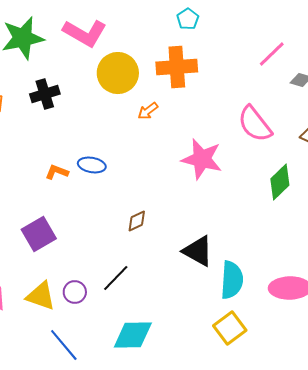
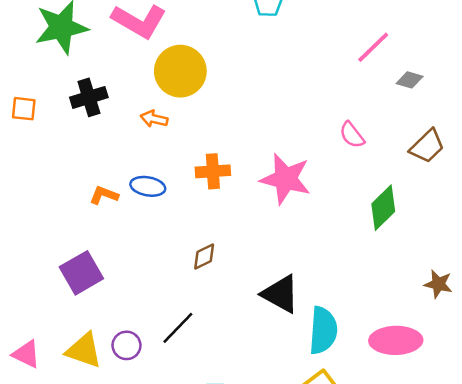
orange cross: (177, 67) -> (213, 171), moved, size x0.7
orange arrow: (148, 111) -> (154, 119), moved, turned 50
pink semicircle: (255, 124) -> (352, 135), size x0.6

